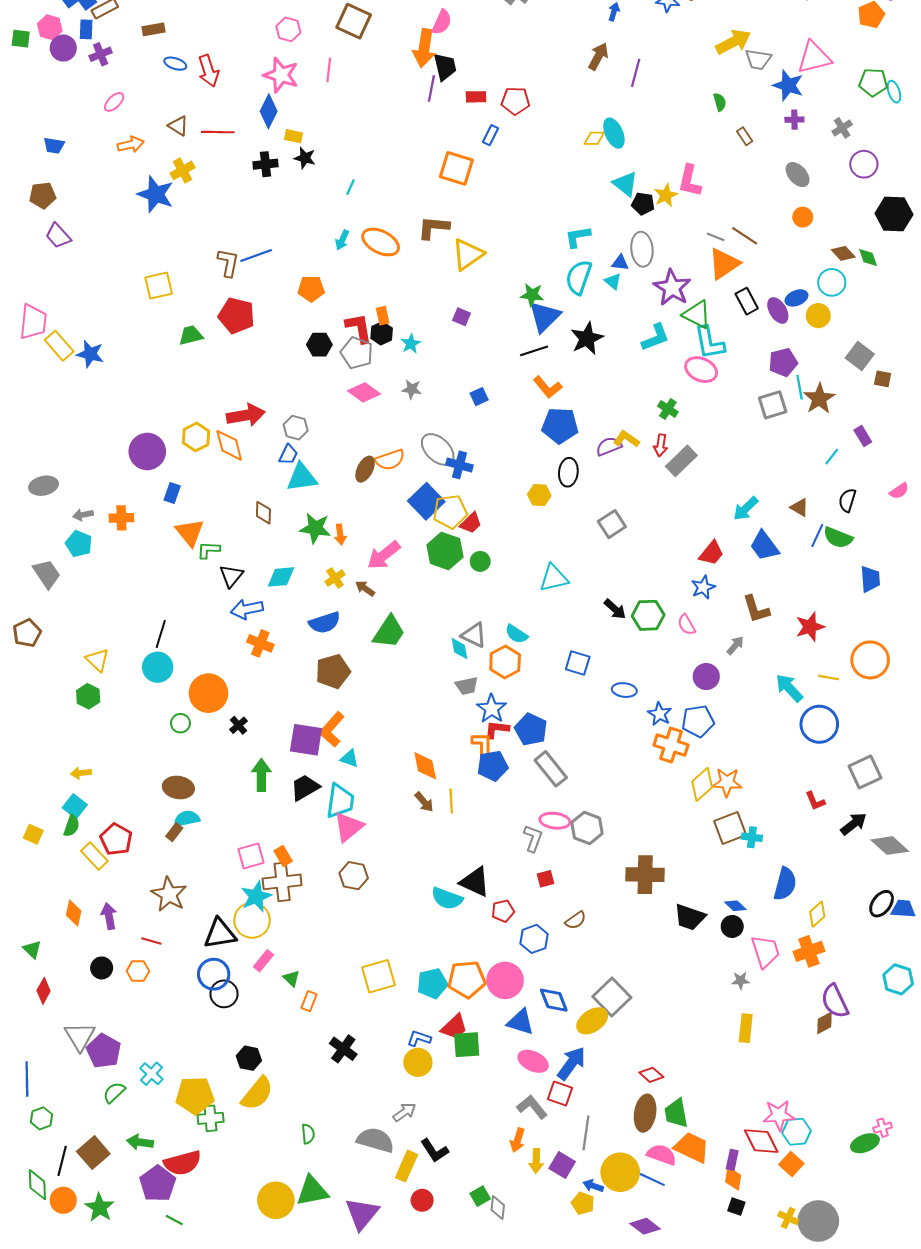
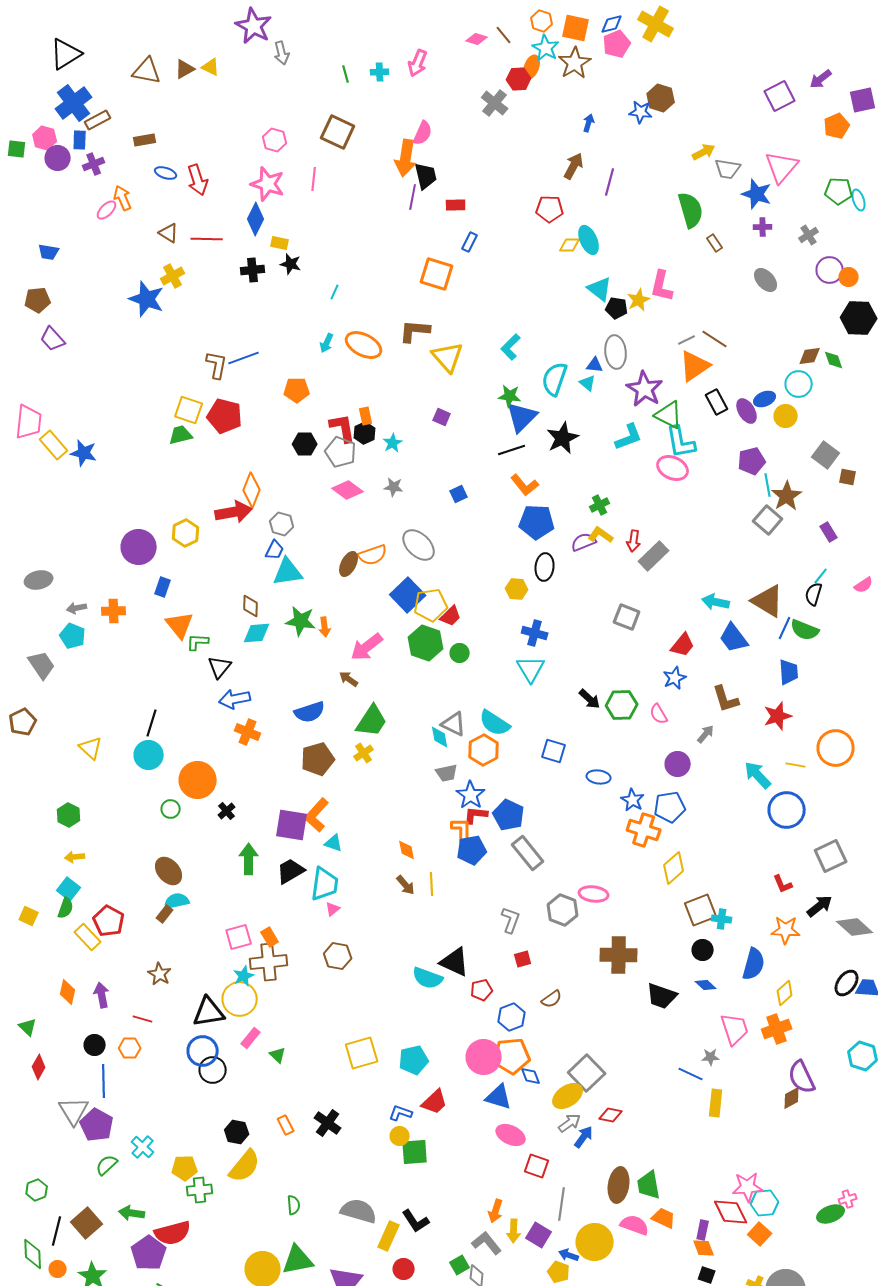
yellow arrow: (733, 42) -> (704, 152), size x0.7
pink triangle: (814, 57) -> (782, 167), turned -36
red pentagon: (515, 101) -> (550, 209), moved
green semicircle: (720, 102) -> (691, 210), size x2.0
orange arrow: (131, 144) -> (123, 198), moved, turned -100
orange circle: (803, 217) -> (849, 277), moved
cyan L-shape: (578, 237) -> (511, 347), moved, turned -36
gray line: (716, 237) -> (687, 340), turned -48
brown diamond: (843, 253) -> (810, 356), turned -55
yellow triangle: (468, 254) -> (448, 357), turned -36
yellow square: (159, 286) -> (189, 410), moved, turned 32
gray square: (773, 405) -> (768, 520), moved, turned -32
green cross: (668, 409) -> (600, 505), moved, turned 30
orange diamond: (229, 445) -> (252, 490), moved, turned 36
cyan line: (832, 457) -> (821, 576), moved
blue cross: (459, 465) -> (535, 633), moved
brown triangle: (800, 507) -> (768, 601), size x1.8
cyan arrow: (746, 509) -> (716, 602), turned 56
gray square: (612, 524) -> (627, 617), moved, turned -36
cyan diamond: (281, 577) -> (257, 633), moved
yellow cross: (335, 578) -> (364, 753), moved
cyan triangle: (554, 578) -> (531, 669), turned -48
blue trapezoid: (870, 579) -> (789, 672), moved
cyan semicircle: (516, 634) -> (495, 723), size x1.4
green hexagon: (88, 696) -> (69, 815), moved
orange diamond: (425, 766) -> (407, 850), size x0.7
orange star: (727, 782) -> (786, 930), moved
brown ellipse: (178, 788) -> (169, 871), turned 40
pink ellipse: (555, 821) -> (594, 894), moved
pink triangle: (348, 827) -> (333, 909), size x0.5
brown star: (169, 894) -> (160, 974), size x0.7
cyan star: (256, 896) -> (244, 976), size x0.7
black circle: (732, 926) -> (703, 950), moved
orange pentagon: (467, 979) -> (512, 1056), moved
blue diamond: (554, 1000) -> (531, 1076), size x0.7
orange rectangle: (309, 1001) -> (286, 1125), moved, turned -48
green square: (467, 1045) -> (415, 1152), moved
yellow circle: (418, 1062) -> (400, 1136), size x0.7
blue arrow: (571, 1063) -> (584, 1137), moved, size x0.7
red diamond: (651, 1075) -> (611, 1115), moved, turned -30
blue line: (27, 1079) -> (104, 1081), moved
yellow pentagon: (195, 1096) -> (185, 1168), size x0.7
gray L-shape: (532, 1107) -> (487, 1243), moved
gray arrow: (404, 1112) -> (570, 1123), moved
orange trapezoid: (692, 1147) -> (664, 1218), size x0.7
orange diamond: (733, 1178) -> (704, 1248), turned -30
blue line: (652, 1180) -> (691, 1074), moved
orange circle: (63, 1200) -> (58, 1269), size x0.7

